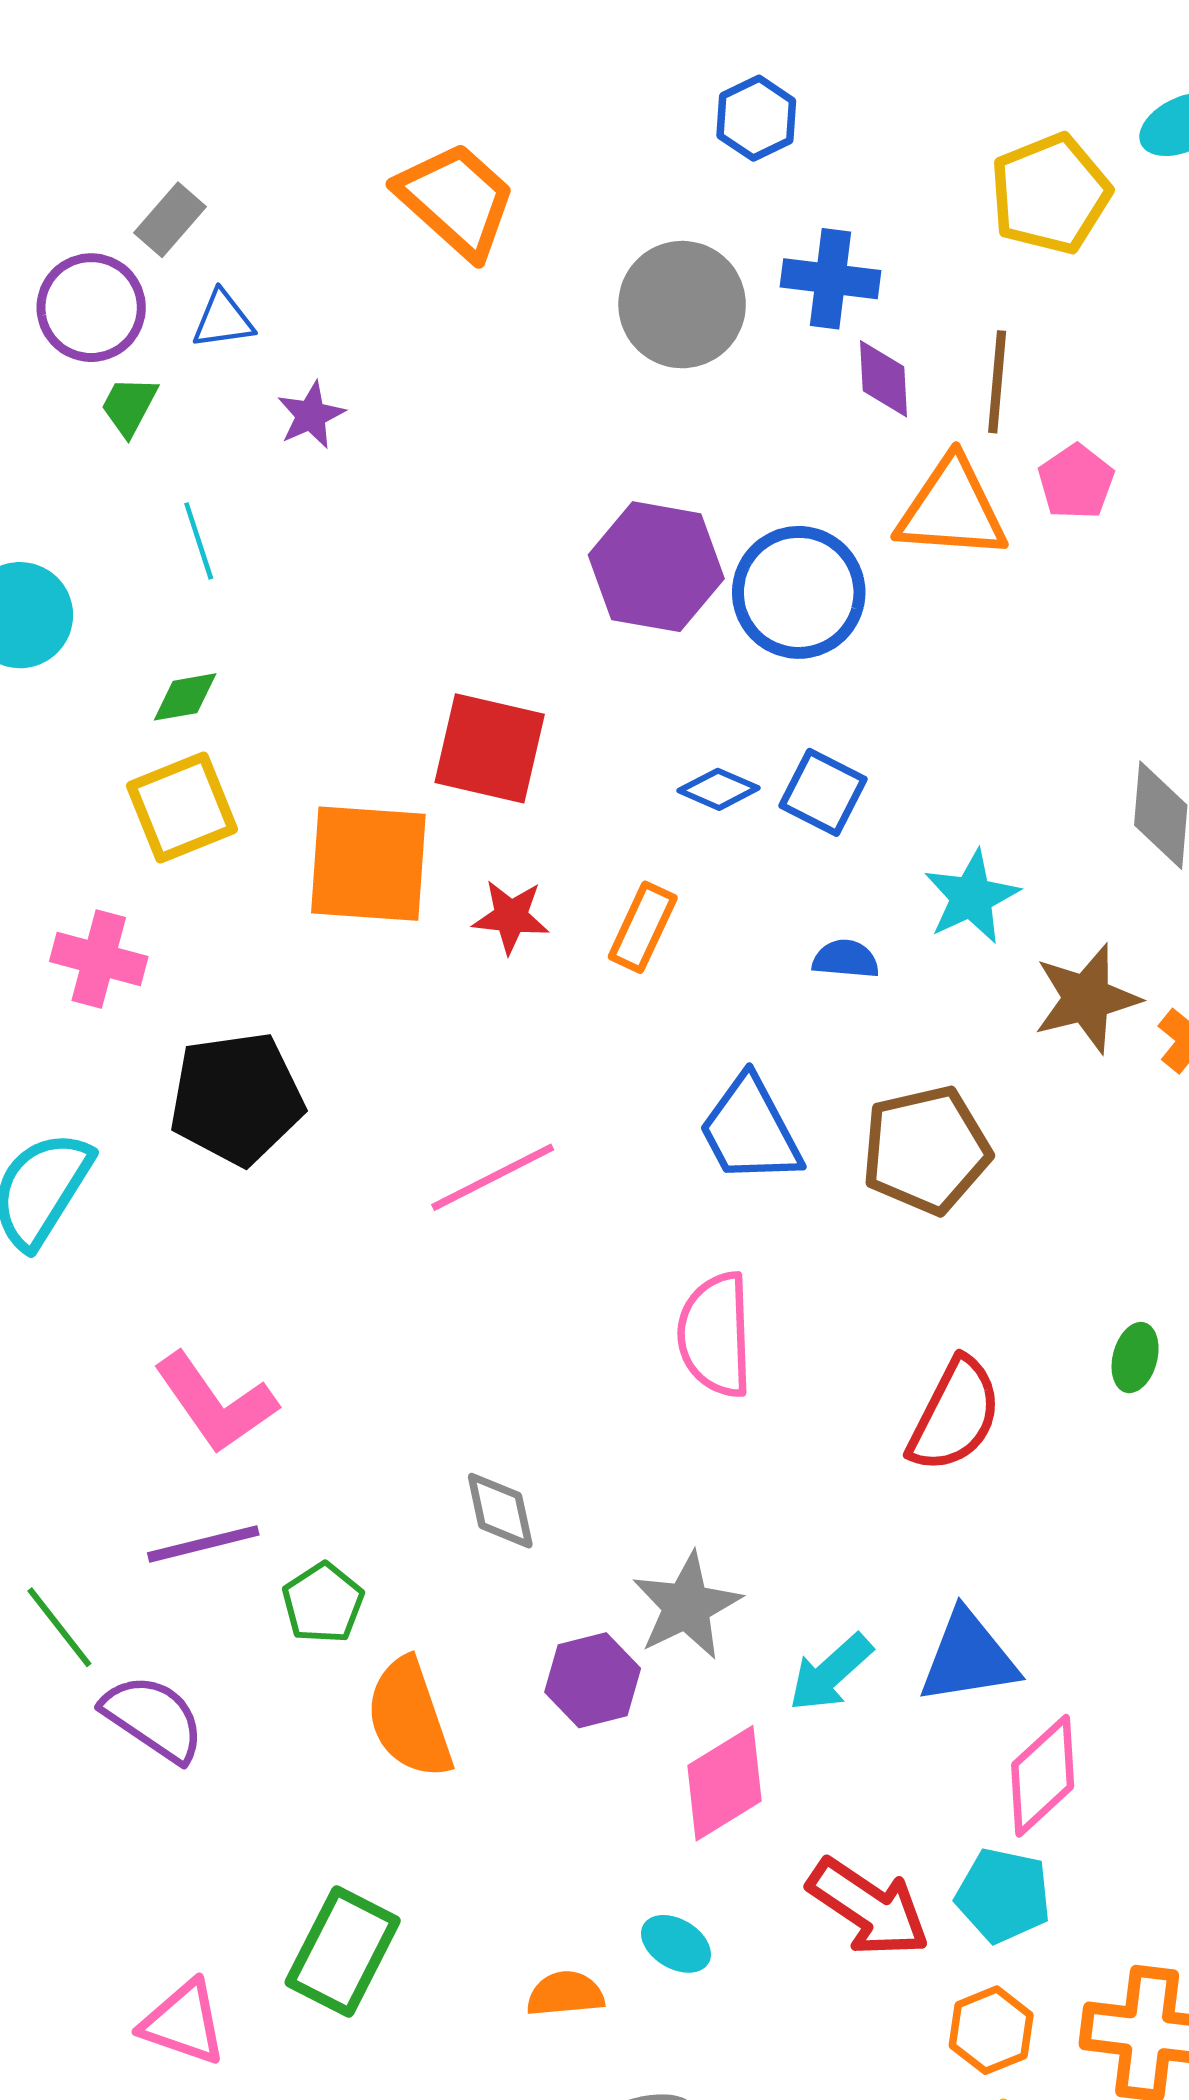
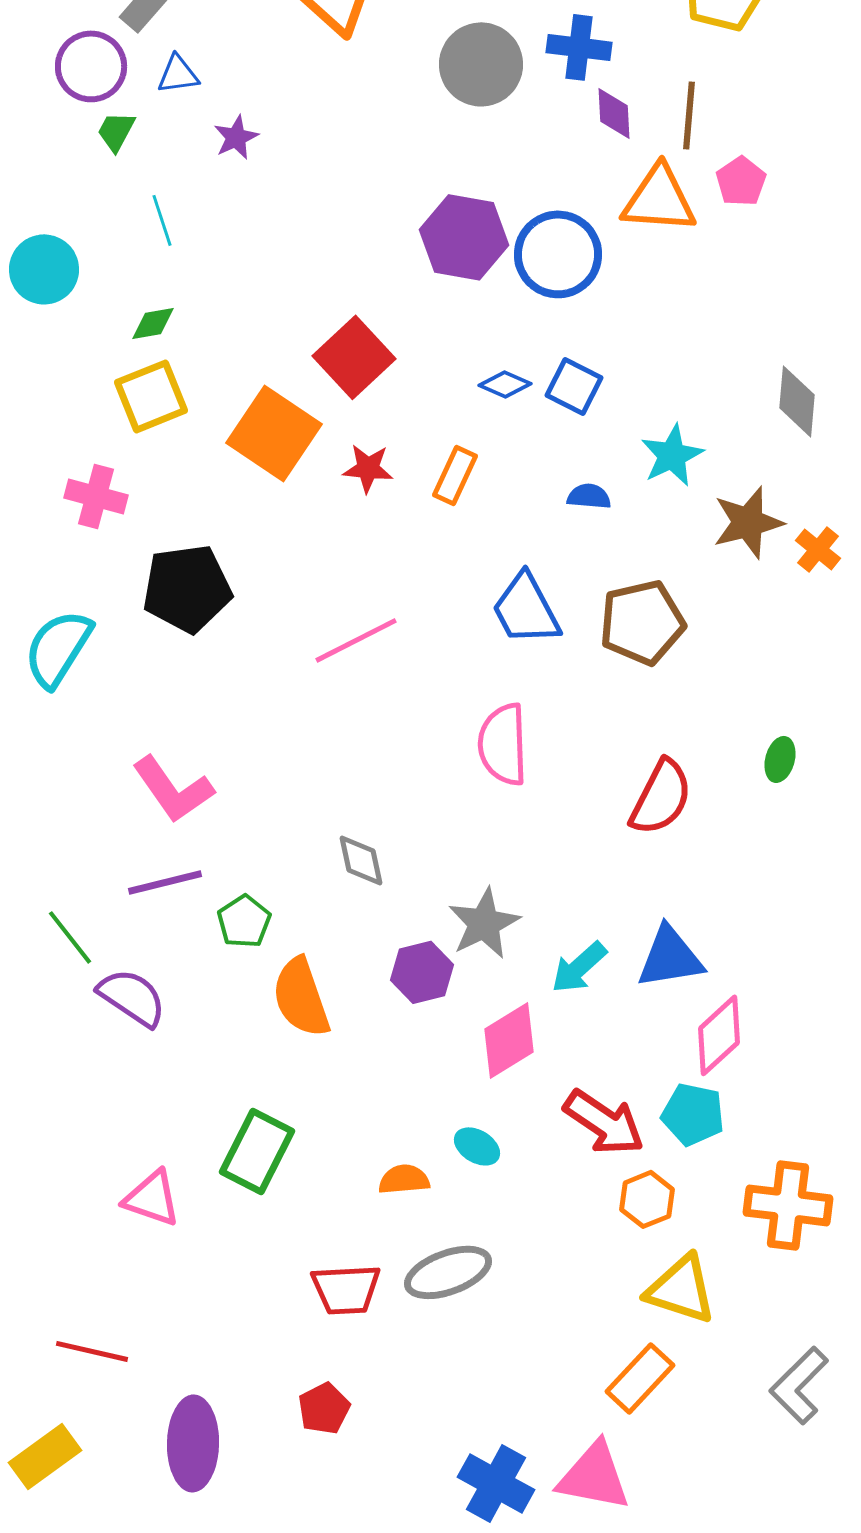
red square: (490, 748) -> (354, 357), turned 34
orange square: (368, 864) -> (274, 433), turned 30
orange hexagon: (991, 2030) -> (647, 1199), moved

